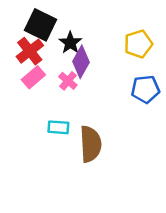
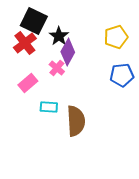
pink rectangle: (33, 77) -> (28, 83), moved

